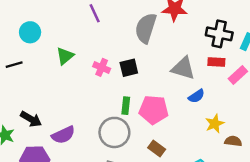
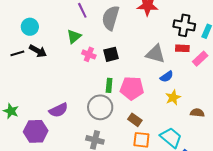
gray semicircle: (146, 28) -> (111, 18), moved
green triangle: (65, 56) -> (74, 36), moved
black arrow: (31, 119) -> (38, 51), moved
yellow star: (215, 124) -> (173, 98), moved

